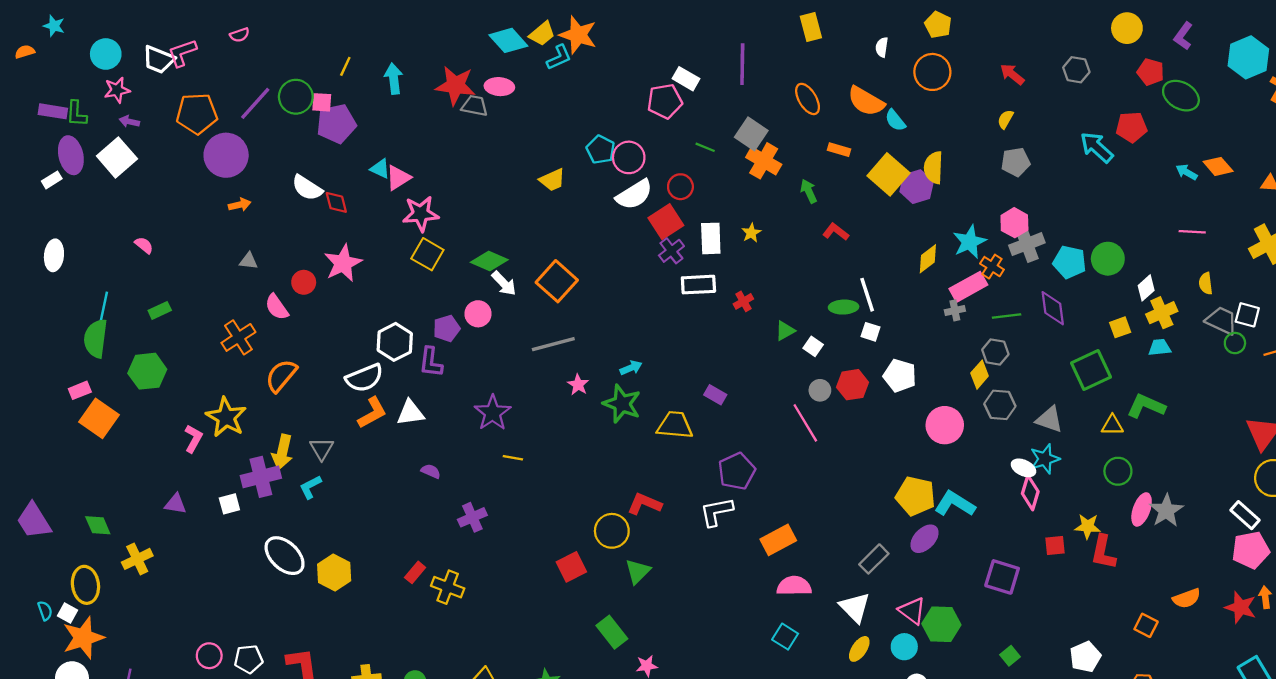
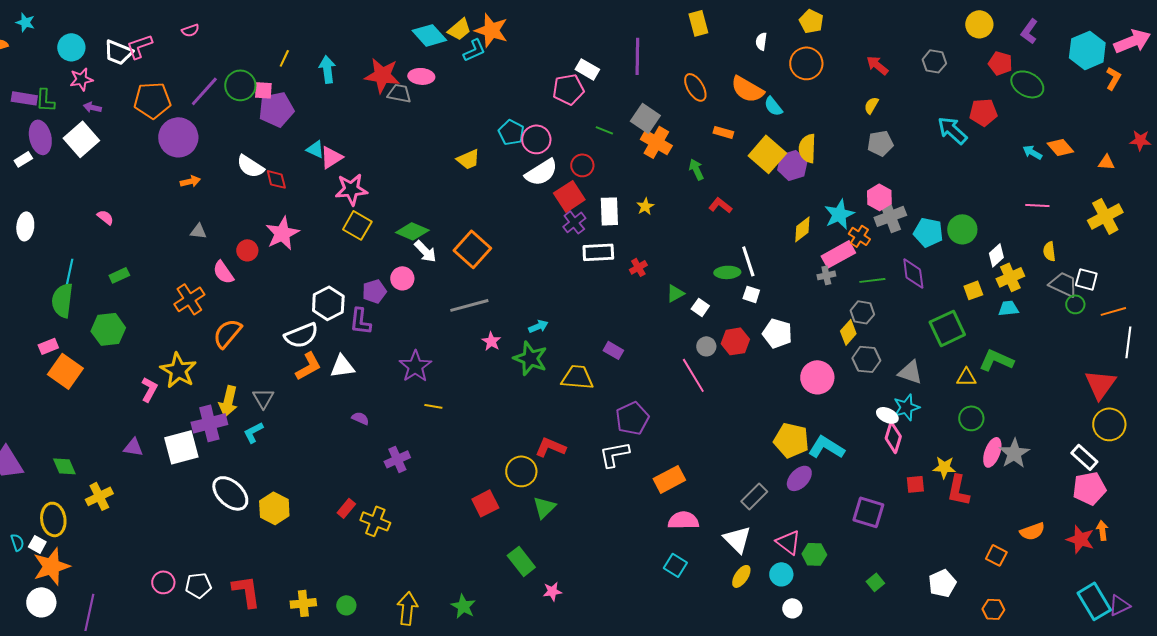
white square: (229, 504) -> (181, 447), size x1.8
green hexagon: (941, 624) -> (814, 554), size x0.7

